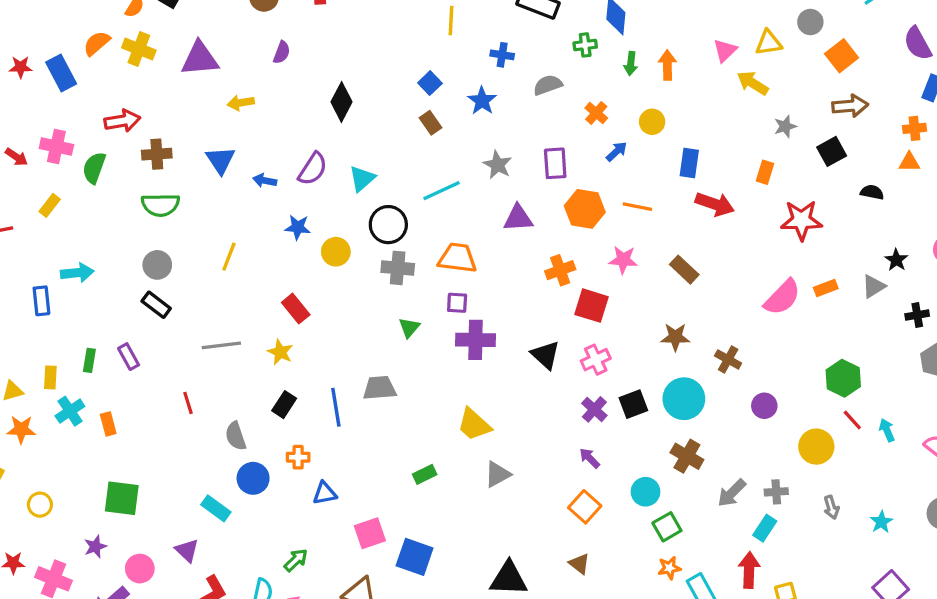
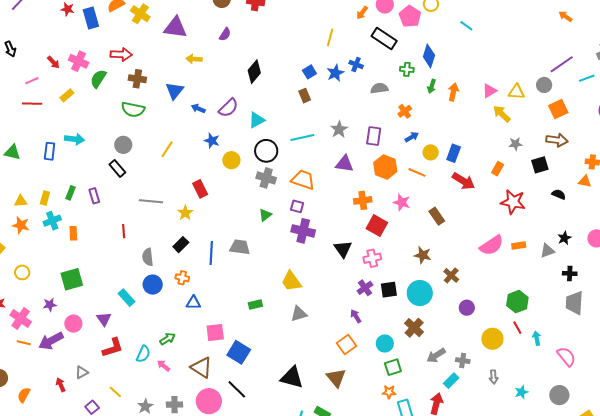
blue star: (482, 101) -> (335, 73), moved
yellow circle: (652, 122) -> (431, 152), moved
green square: (122, 498) -> (72, 279), turned -35
brown triangle: (579, 564) -> (336, 378), size x1.5

